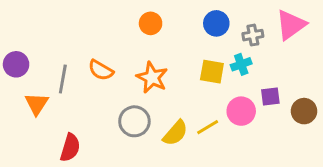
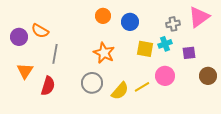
blue circle: (216, 23) -> (130, 22), moved
purple circle: (16, 64) -> (19, 37), moved
orange semicircle: (101, 70) -> (40, 31), moved
gray line: (63, 79) -> (55, 54), moved
purple square: (270, 96) -> (189, 53), moved
red semicircle: (70, 148) -> (48, 86), moved

